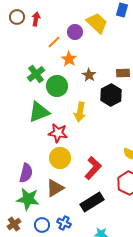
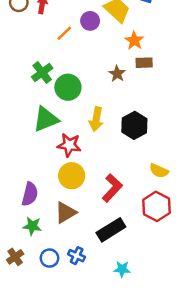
orange star: (69, 59) -> (134, 41), moved
brown rectangle: (123, 73) -> (144, 63), moved
brown star: (89, 75) -> (117, 74), moved
black hexagon: (111, 95) -> (134, 125), moved
green star: (28, 199) -> (32, 226), size x0.7

